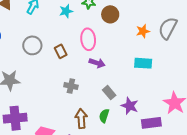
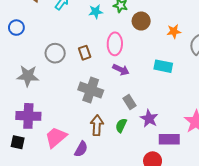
orange star: (143, 31) -> (174, 31), moved
gray circle: (32, 45) -> (55, 53), moved
cyan rectangle: (143, 63) -> (163, 66), moved
gray cross: (71, 86) -> (91, 90), size x1.6

